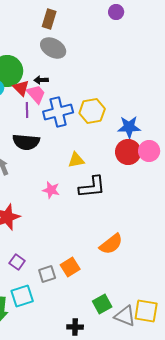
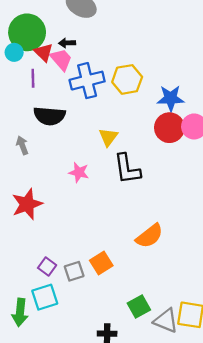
purple line: (27, 110) -> (33, 78), moved
yellow triangle: (76, 160) -> (108, 137), turned -42
black L-shape: (92, 187) -> (127, 169), turned 88
purple square: (17, 262) -> (47, 267), moved

